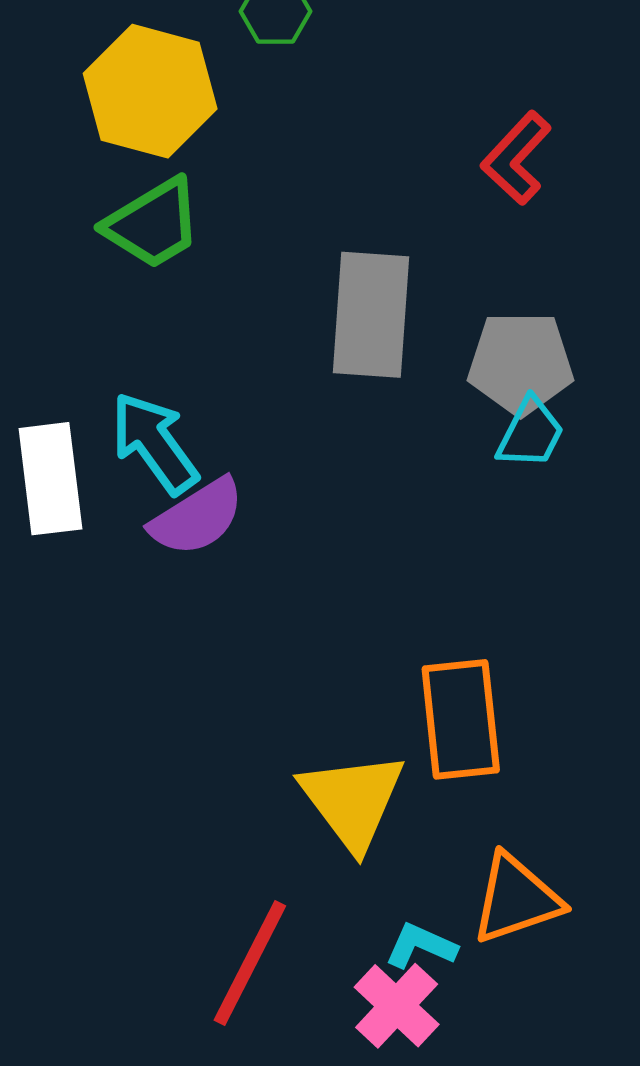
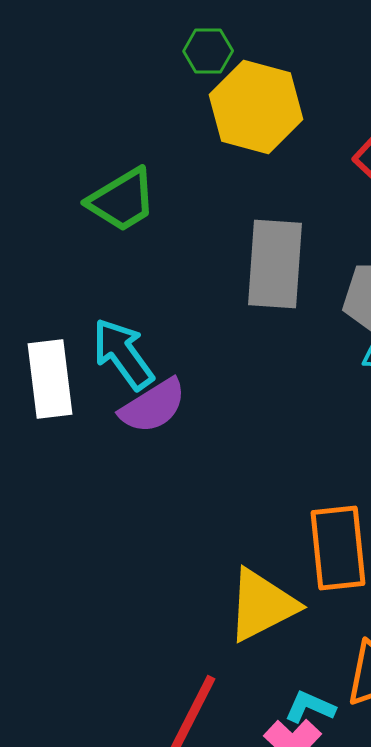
yellow hexagon: (150, 91) -> (256, 107), moved
yellow triangle: (352, 801) -> (262, 605), turned 40

